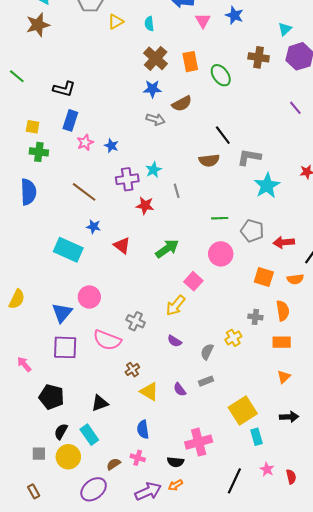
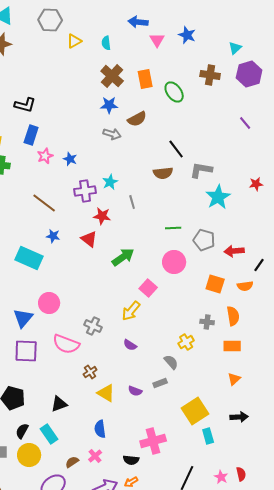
red triangle: (122, 245) -> (89, 239), moved
gray semicircle: (207, 352) -> (171, 362), moved, turned 112
purple semicircle: (180, 389) -> (135, 391), turned -32
pink cross: (138, 458) -> (95, 456), turned 32
pink star: (267, 469) -> (221, 477), moved

